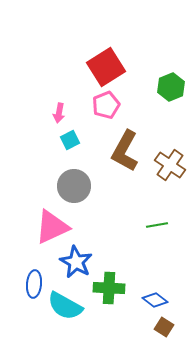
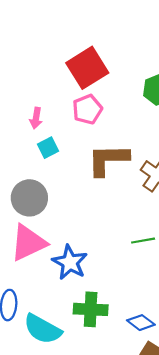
brown L-shape: (125, 151) -> (108, 160), turned 60
gray circle: (74, 186) -> (29, 198), moved
blue star: (76, 262) -> (70, 262), moved

